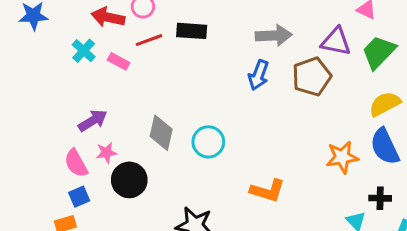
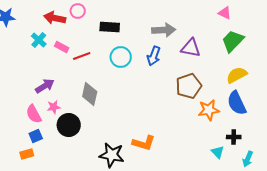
red line: (149, 40) -> (82, 56), moved
purple triangle: (336, 42) -> (191, 48), moved
brown pentagon: (312, 77) -> (189, 86), moved
cyan circle: (208, 142) -> (121, 57), moved
orange L-shape: (268, 191) -> (144, 143), moved

